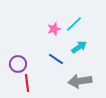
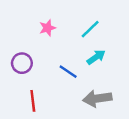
pink star: (54, 29) -> (47, 28), moved
purple circle: (18, 64) -> (22, 63), moved

